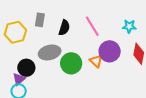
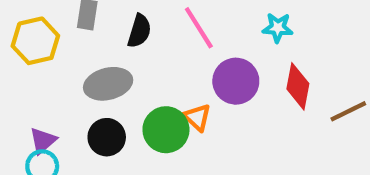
orange triangle: (96, 61) -> (197, 117), moved
green circle: (71, 63) -> (166, 130), moved
black circle: (26, 68) -> (107, 137), moved

